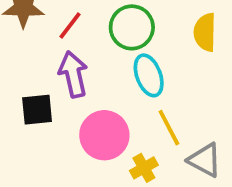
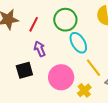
purple arrow: (73, 74) -> (40, 49), size x0.7

